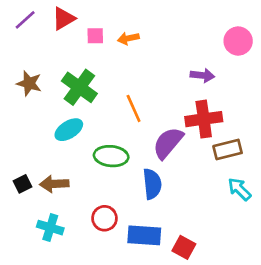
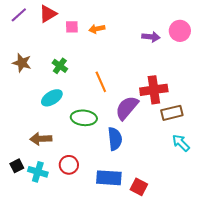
purple arrow: (202, 75) -> (151, 37), moved
green cross: (79, 87) -> (60, 66), size x0.6
black square: (22, 184) -> (17, 166), moved
red circle: (105, 218) -> (69, 165), moved

